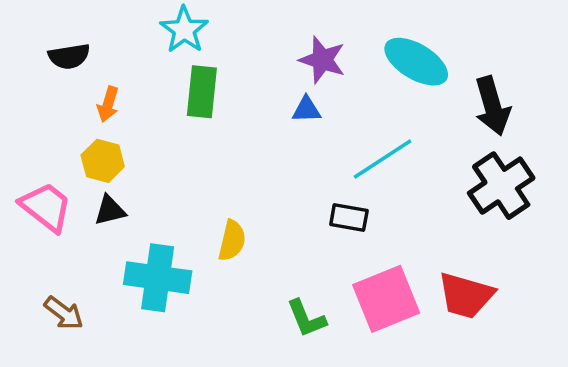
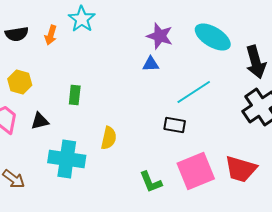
green rectangle: (202, 92) -> (75, 95), moved, size x0.7
orange arrow: (108, 104) -> (51, 35), moved
yellow hexagon: (103, 161) -> (20, 82), moved

